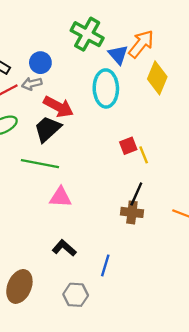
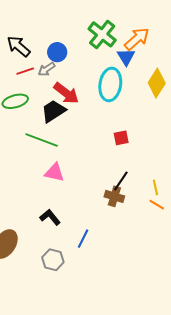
orange arrow: (141, 44) -> (137, 39), moved
gray arrow: (32, 84) -> (46, 69), turned -30
yellow line: (144, 155) -> (155, 187), moved

